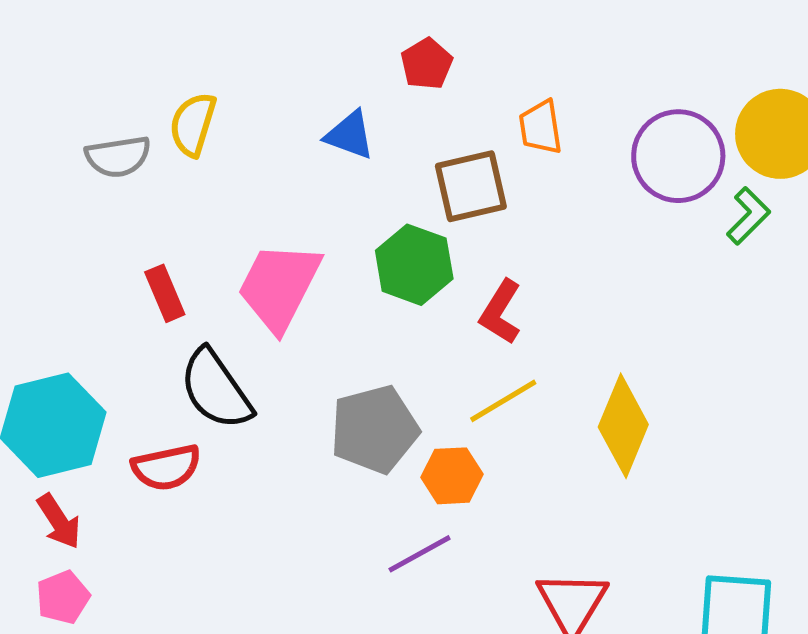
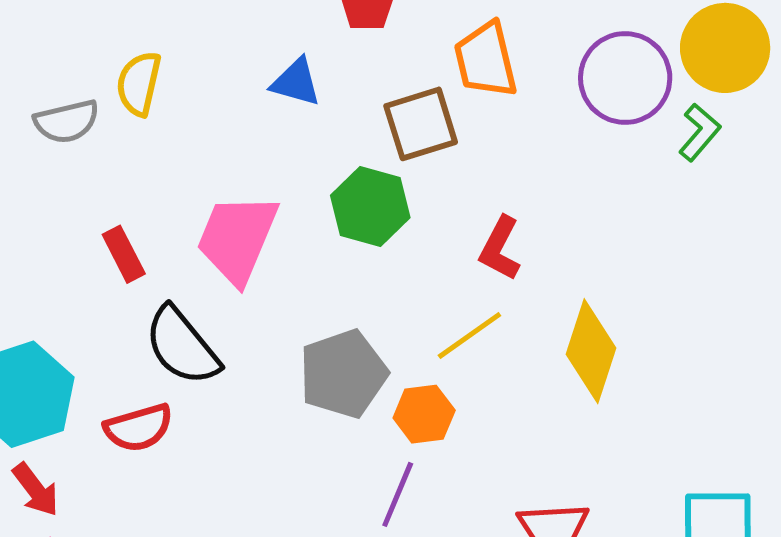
orange trapezoid: (541, 127) -> (486, 60), size x1.4
red L-shape: (501, 312) -> (500, 248), moved
purple line: (420, 554) -> (398, 494), turned -34

